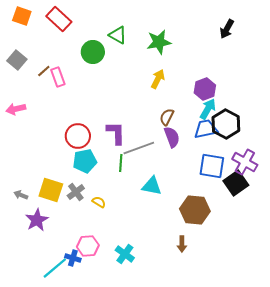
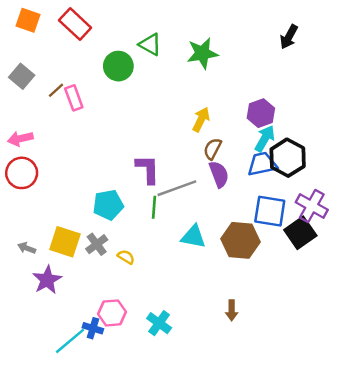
yellow arrow: (158, 79) -> (201, 120), moved
red circle: (78, 136) -> (22, 173), moved
brown hexagon: (195, 210) -> (241, 240), moved

